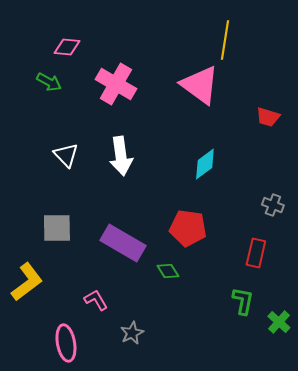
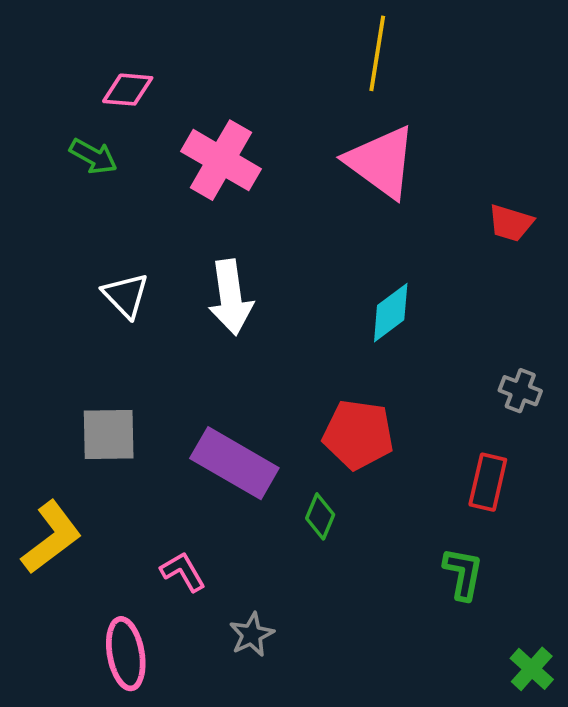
yellow line: (225, 40) -> (377, 53), moved
green diamond: (168, 271) -> (320, 516), turned 55
green cross: (279, 322) -> (532, 669), moved

